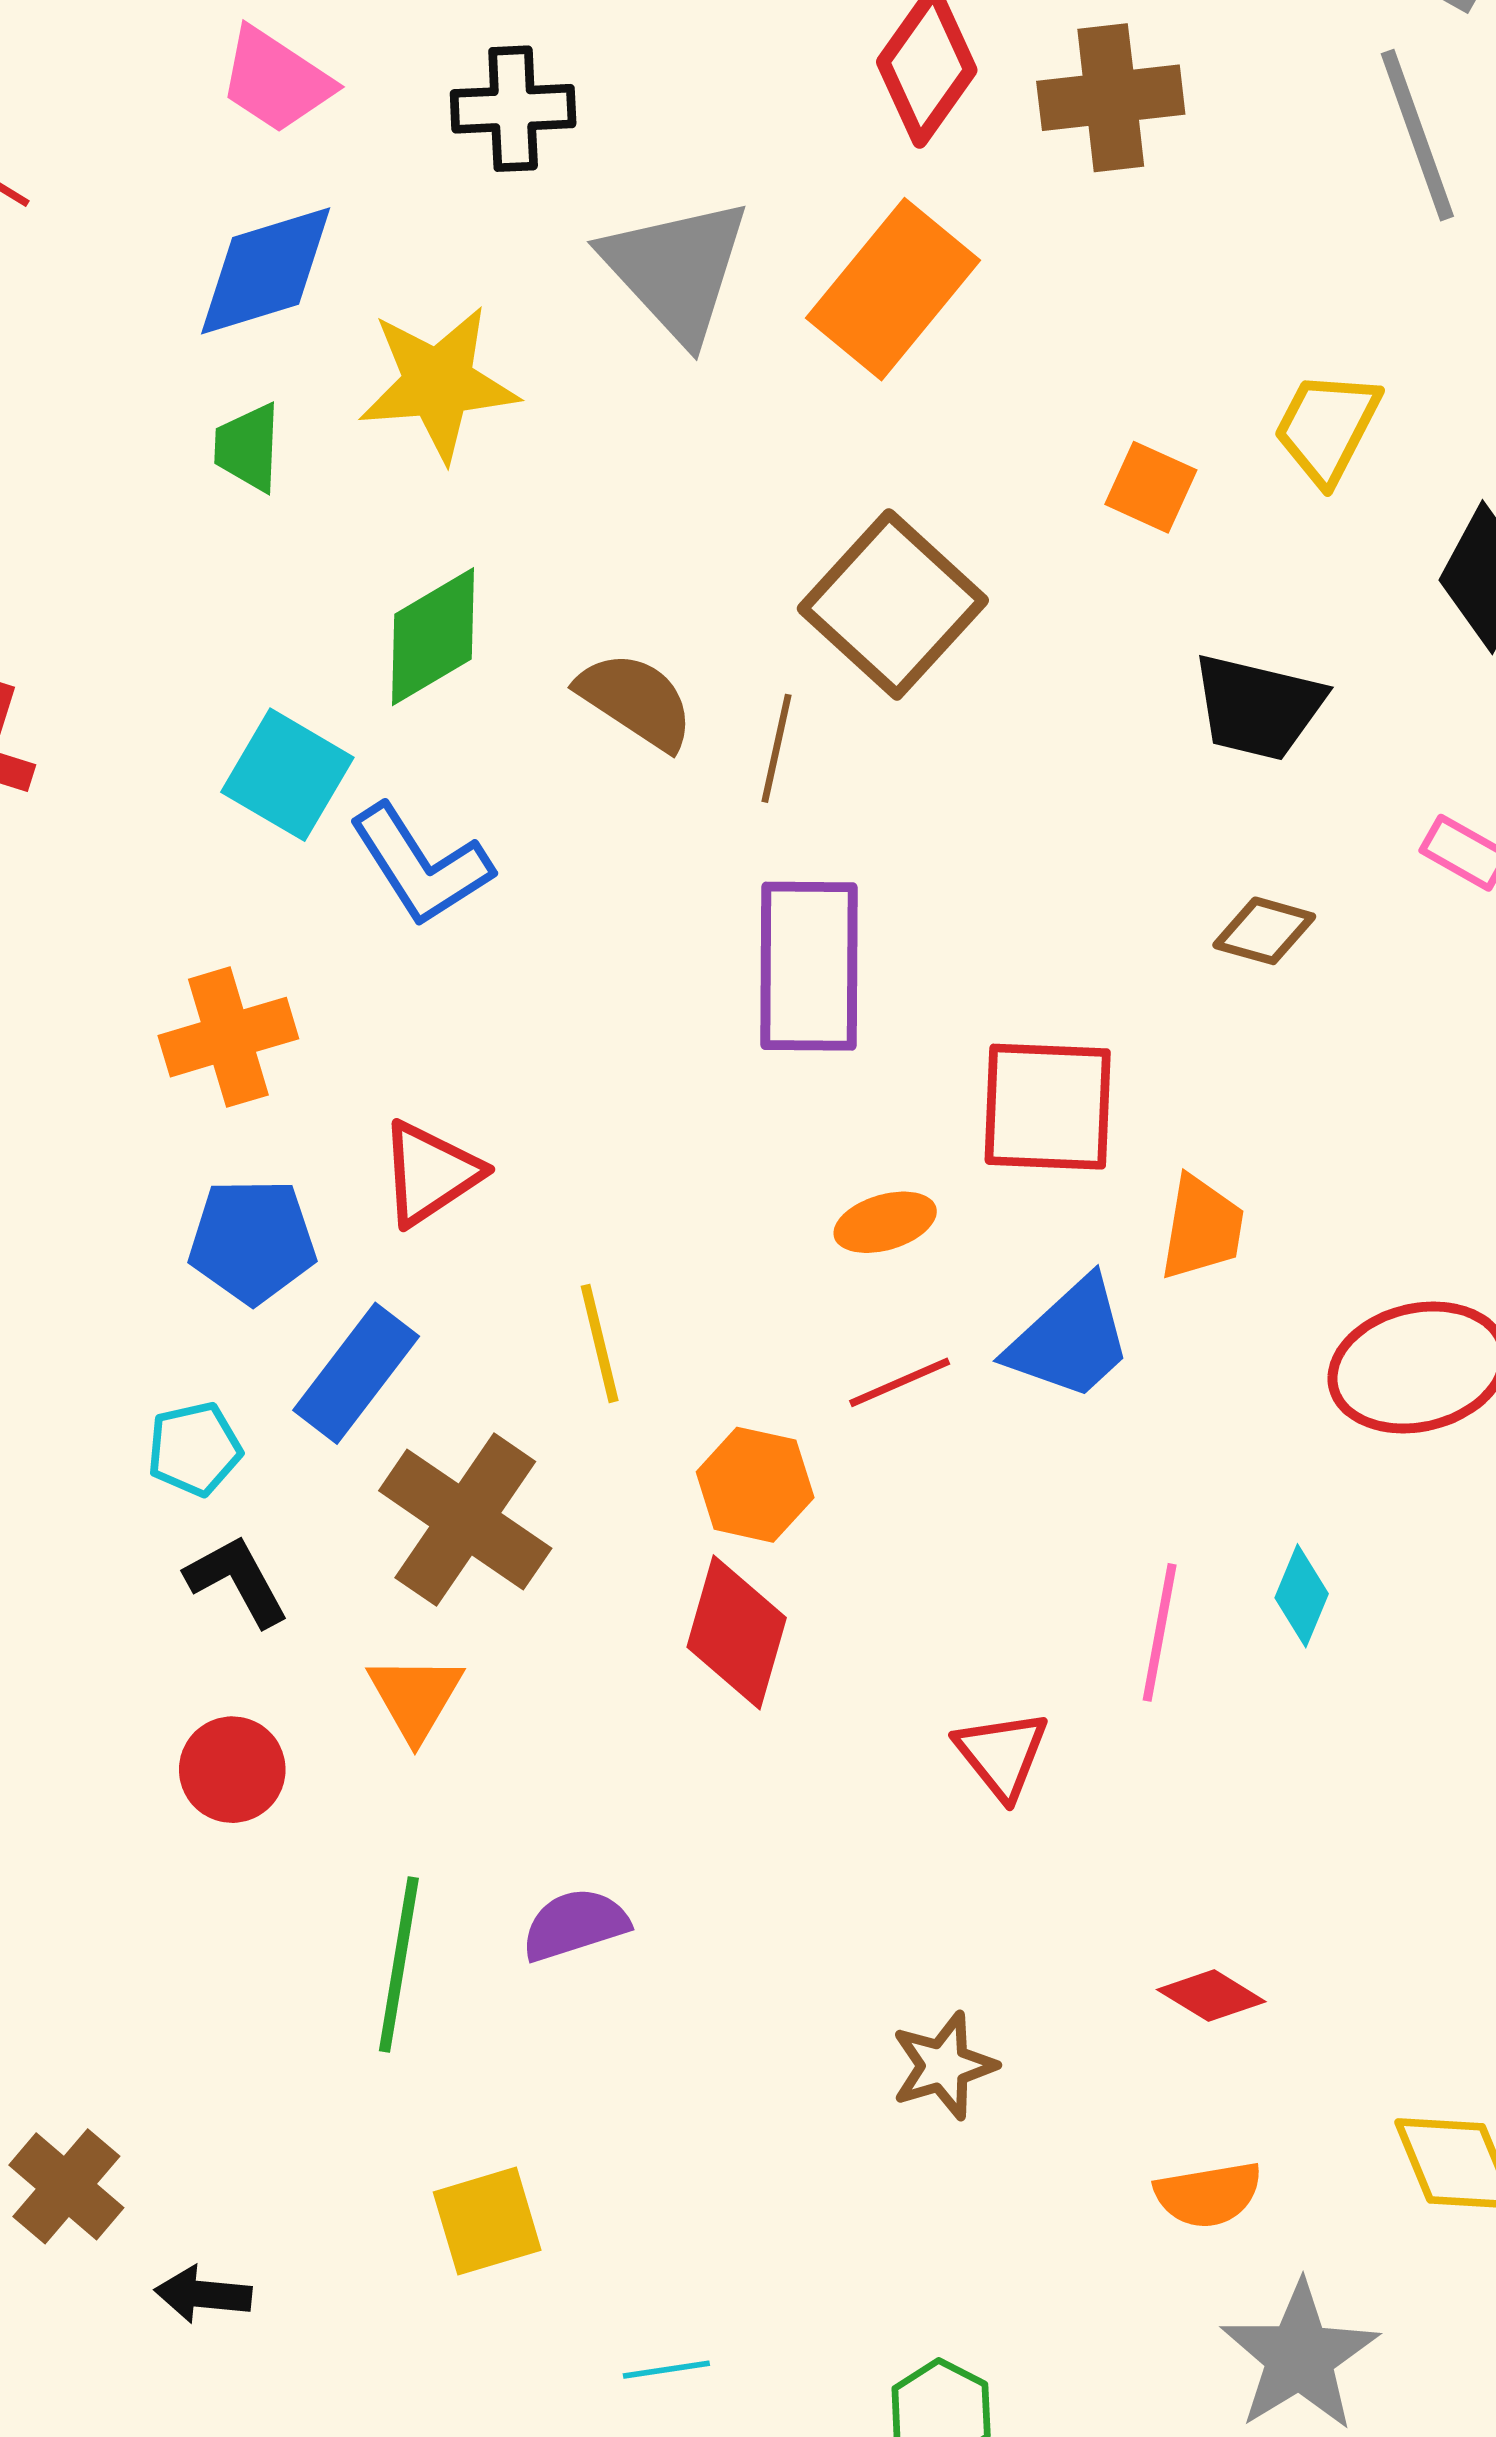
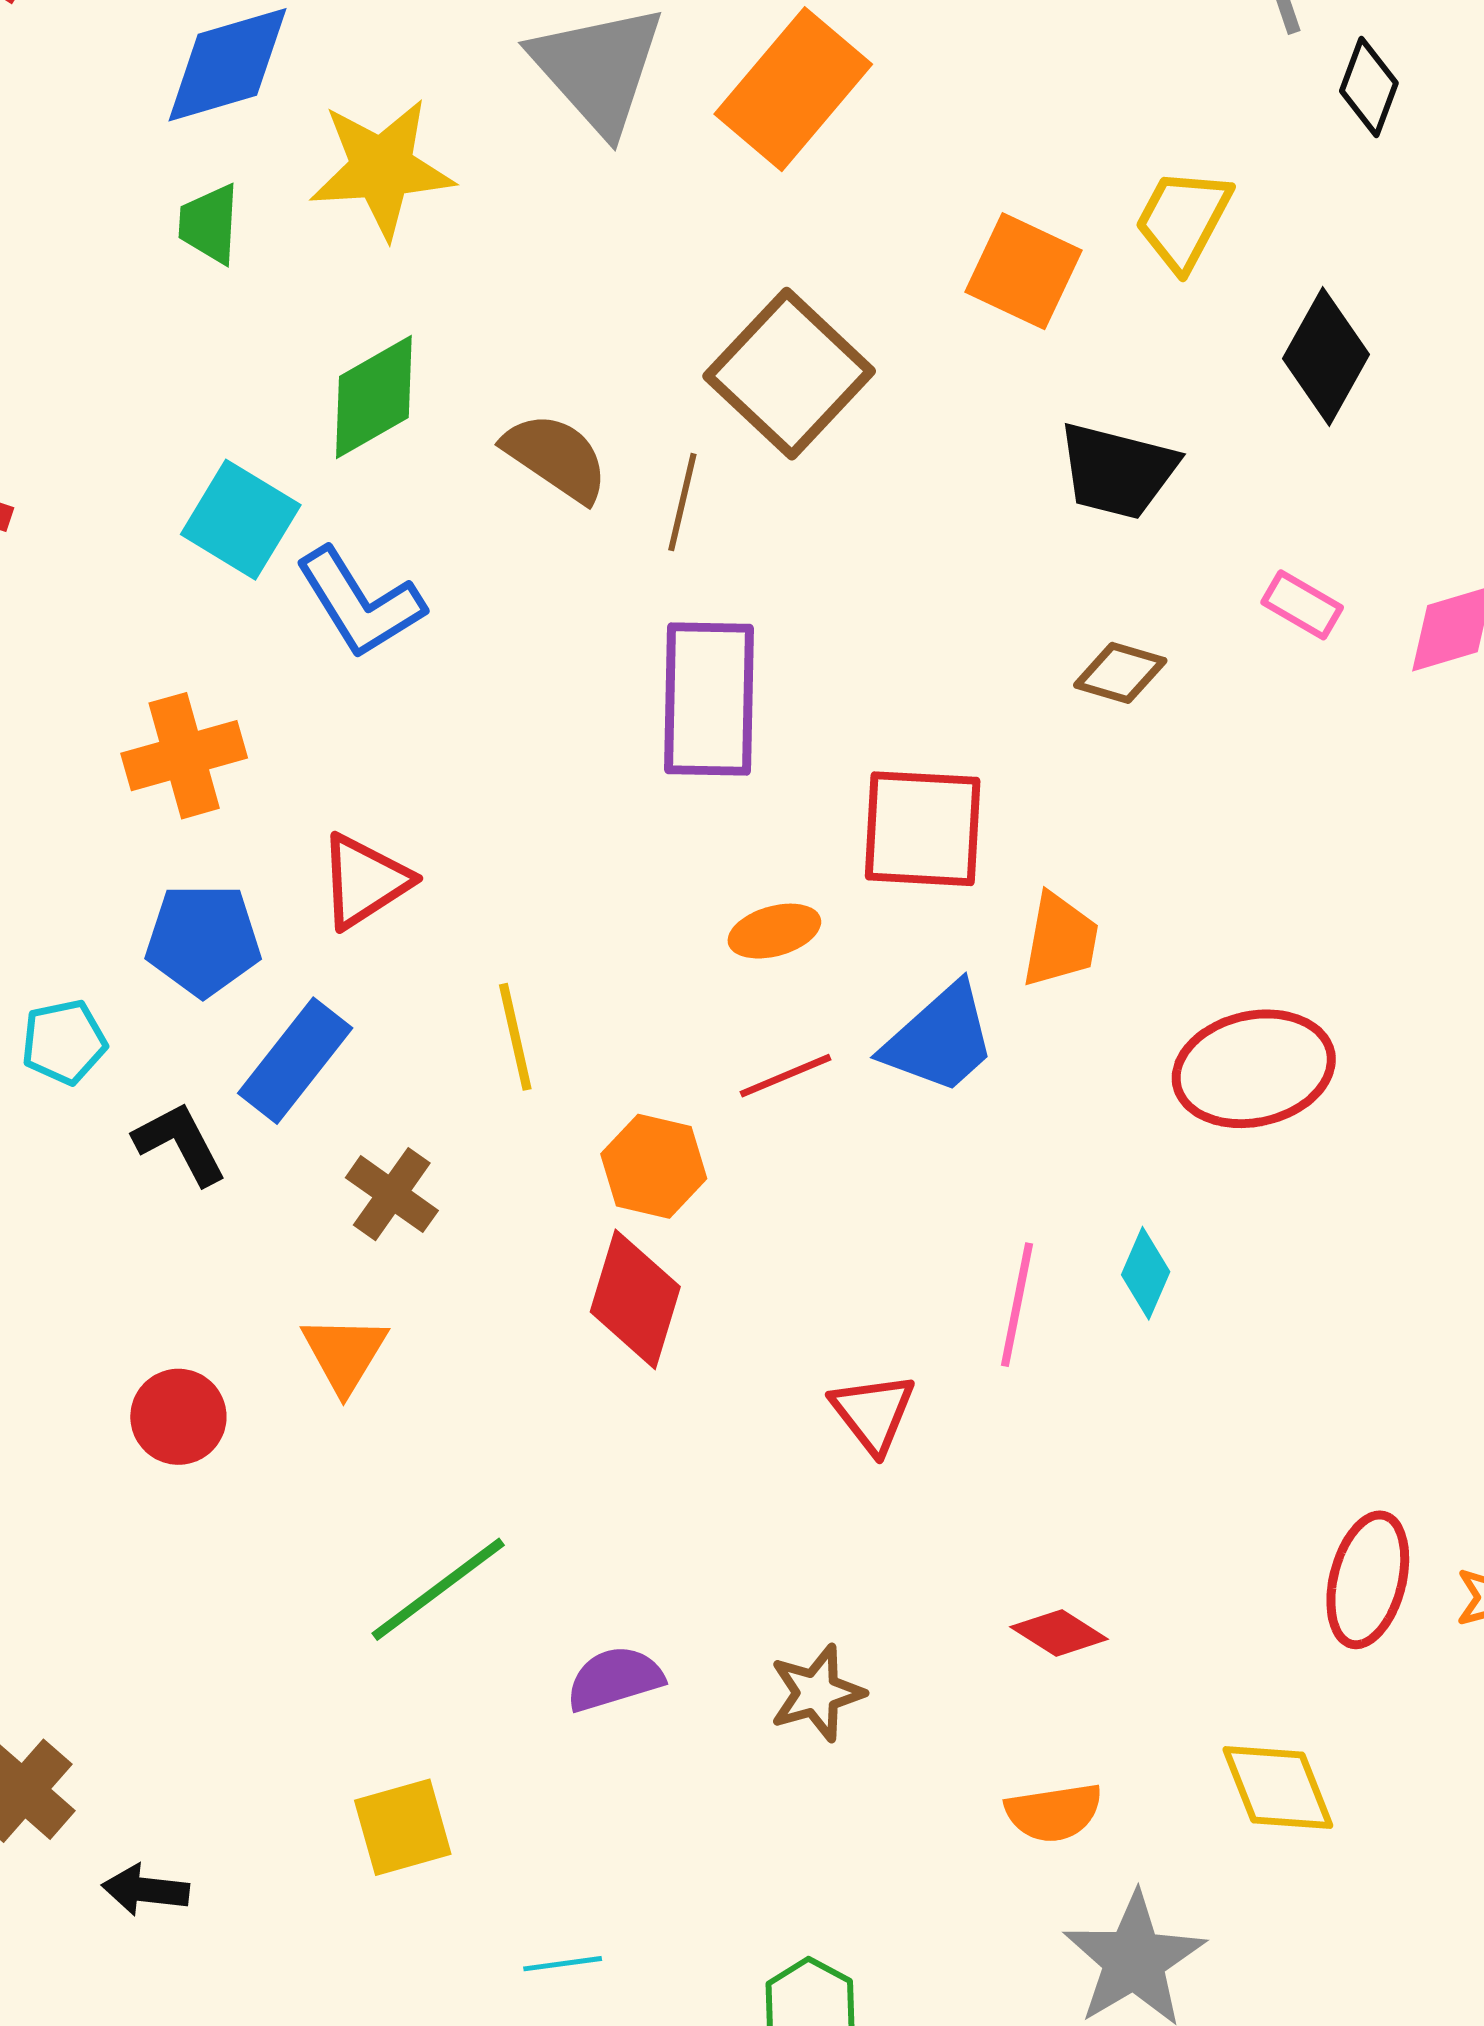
orange square: (1151, 487) -> (1023, 271), size x1.4
cyan pentagon: (194, 1449) -> (64, 1042), moved
brown cross: (465, 1520) -> (392, 1194), size x0.6
black L-shape: (237, 1581) -> (180, 1143), moved
purple semicircle: (575, 1925) -> (615, 1679), moved
green line: (399, 1965) -> (438, 1589), moved, turned 43

